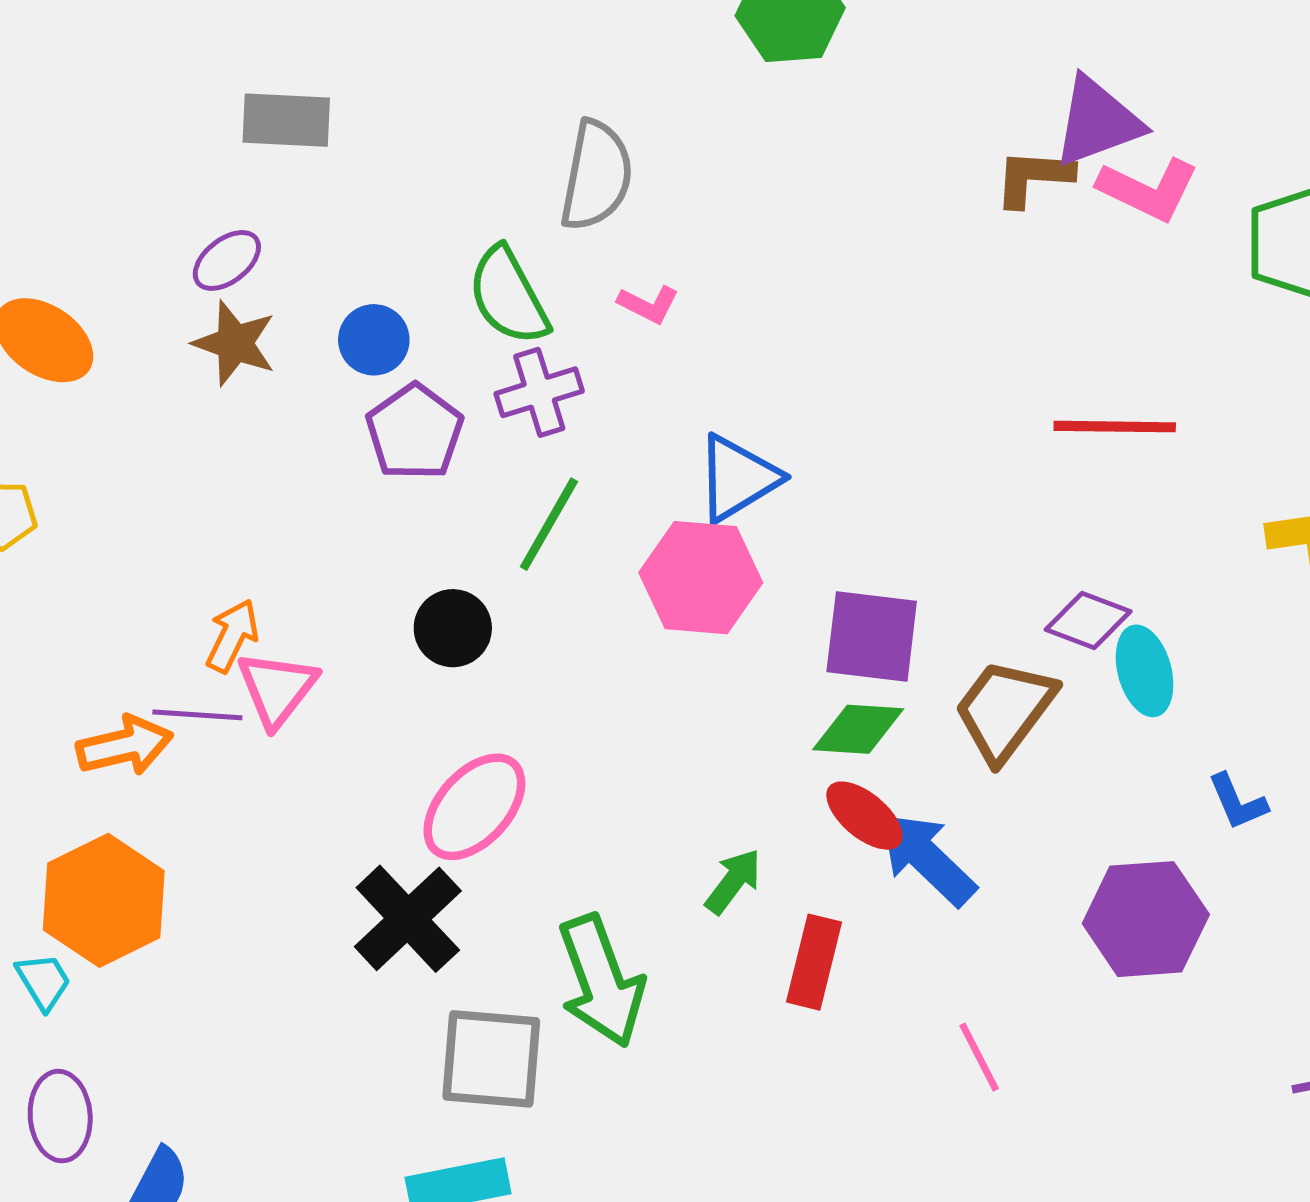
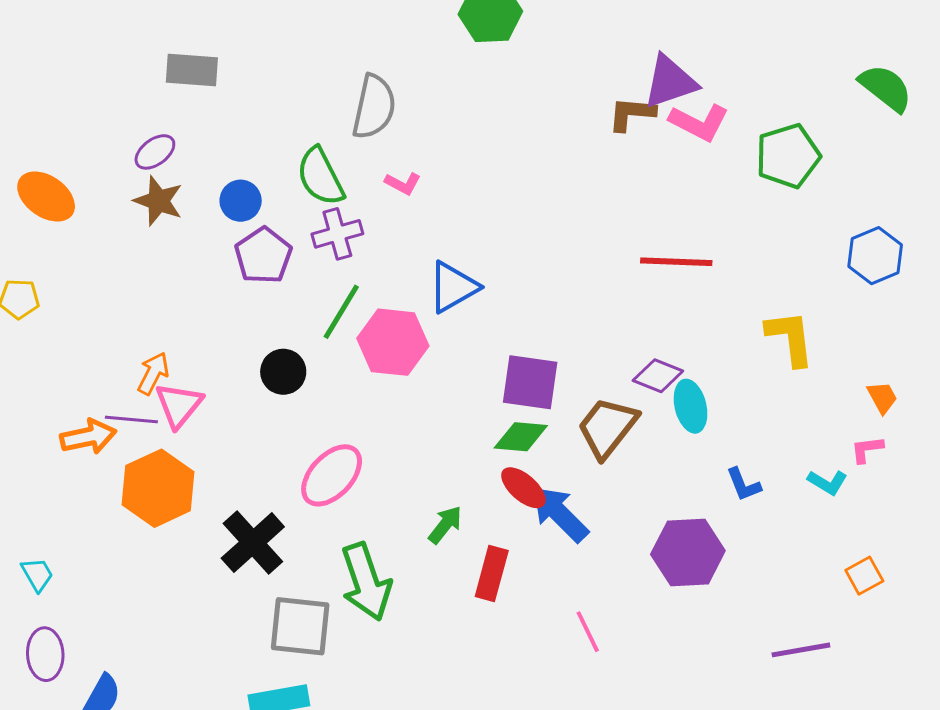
pink hexagon: (701, 578) -> (393, 342), moved
pink ellipse: (474, 807) -> (332, 475), moved
orange hexagon: (104, 900) -> (158, 488), moved

